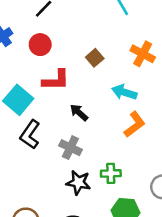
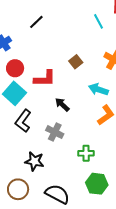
red circle: (40, 45) -> (15, 68), moved
black star: (78, 182) -> (34, 161), moved

